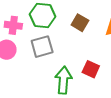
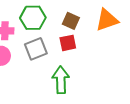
red square: (91, 69) -> (68, 43), moved, turned -30

